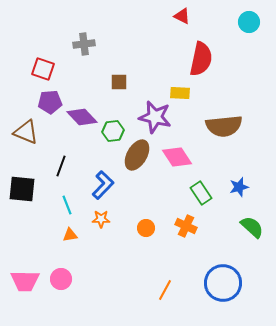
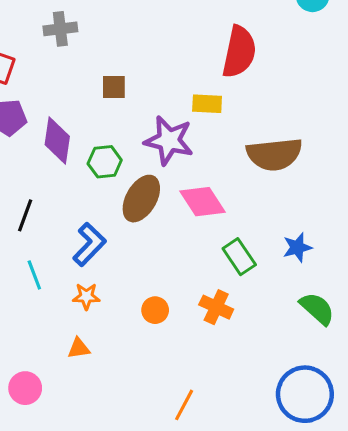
purple diamond: (82, 117) -> (57, 140), turned 52
orange triangle: (70, 235) -> (79, 348), moved
blue circle: (223, 283) -> (305, 394), moved

